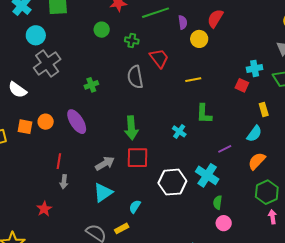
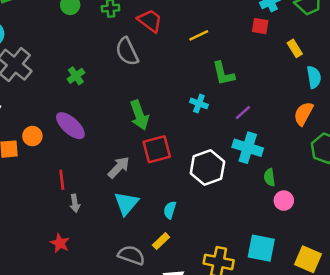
cyan semicircle: (254, 134) -> (314, 77), moved, turned -30
purple line: (225, 149) -> (243, 113), moved

